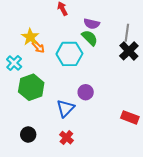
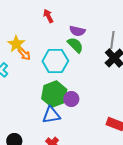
green hexagon: (31, 87) -> (54, 94), moved
blue triangle: (65, 108) -> (51, 115), turned 36

